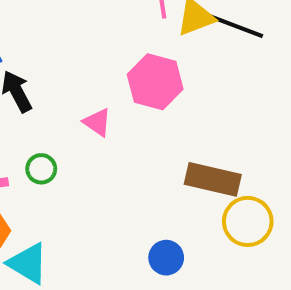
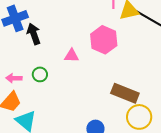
pink triangle: (97, 122) -> (72, 56), turned -42

